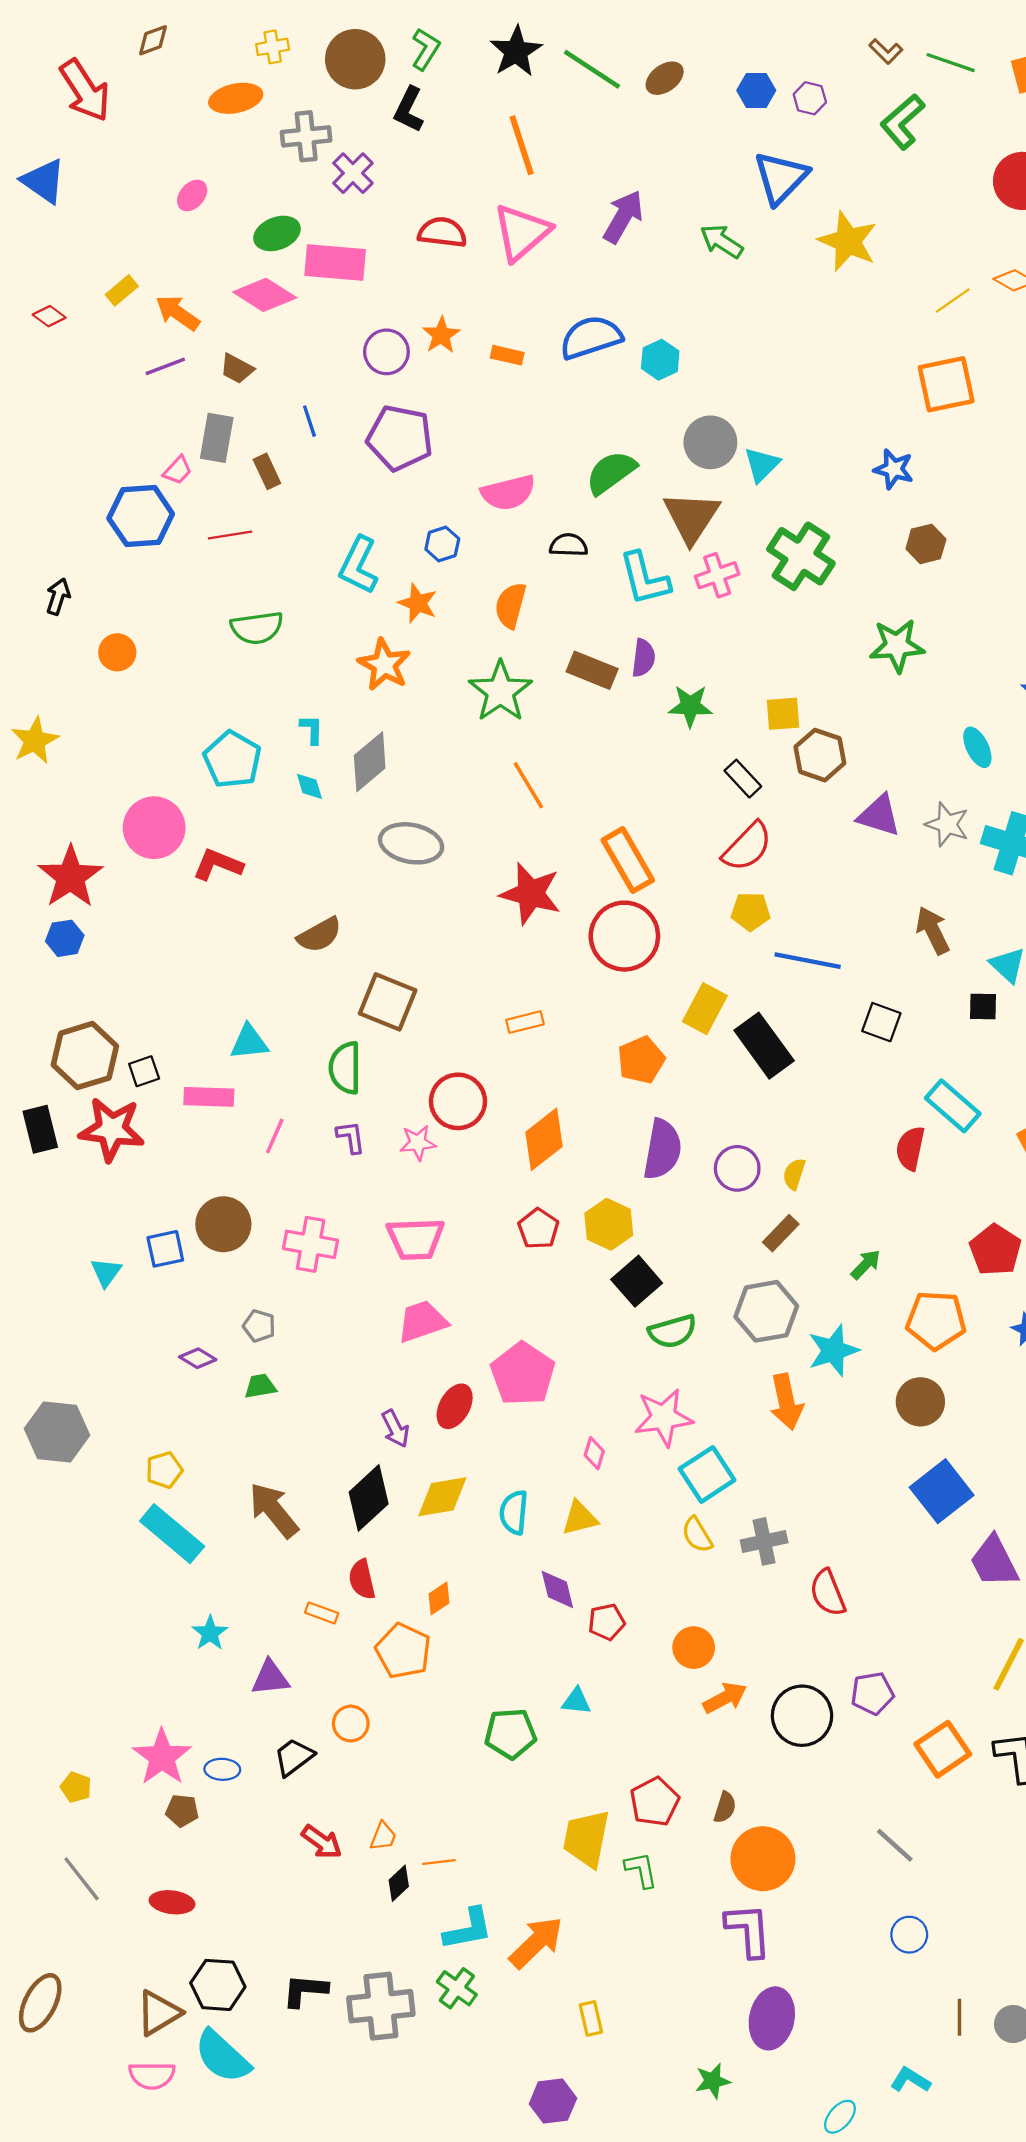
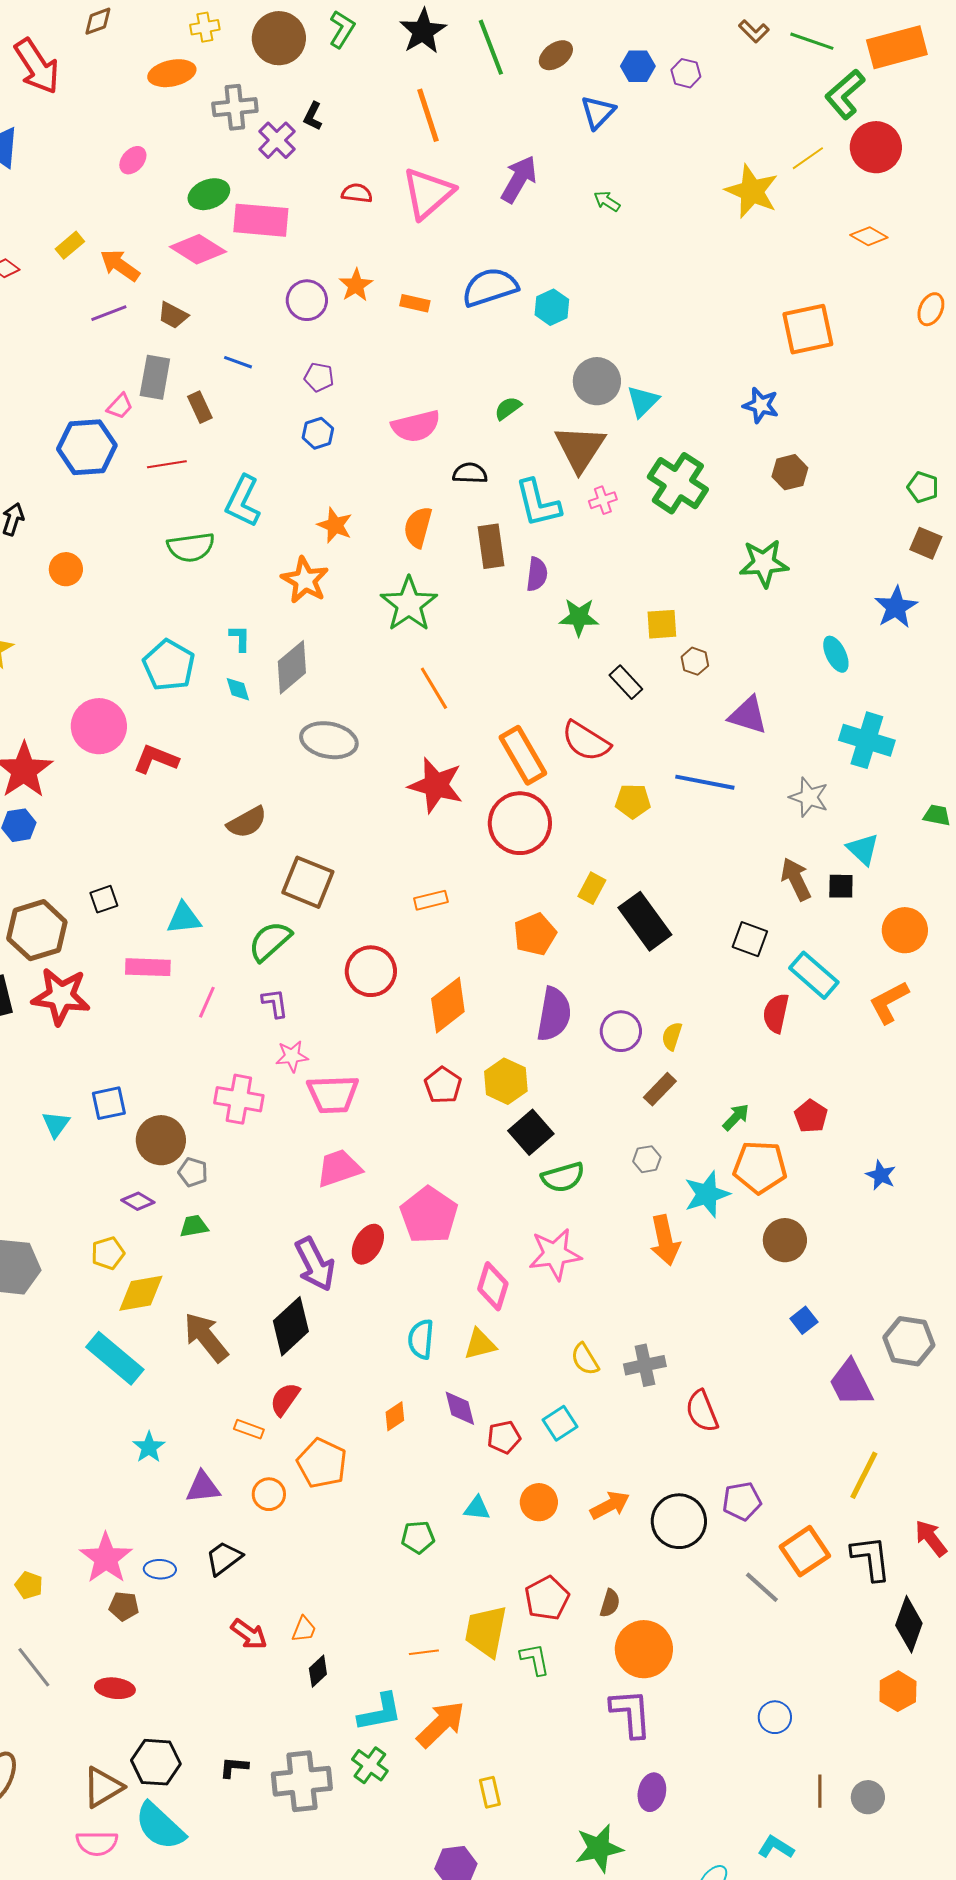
green line: (592, 69) -> (491, 47), turned 36
black L-shape: (409, 109) -> (313, 116), moved, size x0.7
green L-shape: (903, 122) -> (845, 94), moved
blue triangle: (781, 178) -> (598, 112), moved, size x0.7
red semicircle: (442, 232) -> (357, 193), size x0.7
green arrow: (722, 241) -> (607, 201), size x0.7
yellow star: (848, 241) -> (752, 191), moved
yellow line: (953, 300) -> (808, 158), moved
blue line: (309, 421) -> (238, 362), turned -52
purple pentagon: (400, 438) -> (319, 377), size x0.5
green semicircle: (611, 472) -> (508, 408), size x0.6
blue hexagon: (442, 544) -> (318, 433), moved
cyan L-shape: (359, 565) -> (243, 501), moved
pink cross: (717, 575) -> (603, 500), size x0.7
brown rectangle: (592, 670) -> (491, 546), moved, turned 60
brown hexagon: (820, 755) -> (695, 661), size x0.6
gray star: (947, 824) -> (809, 797), moved
red semicircle: (747, 847) -> (586, 741), moved, turned 78
brown arrow: (933, 930) -> (796, 879), moved
blue line: (808, 961) -> (705, 782), moved
yellow rectangle: (705, 1009) -> (592, 888), size x0.7
black square: (881, 1022) -> (750, 939), moved
green semicircle: (345, 1068) -> (270, 941), turned 48
black square: (144, 1071) -> (104, 899), moved
pink star: (418, 1143) -> (292, 1056), moved
brown circle: (223, 1224) -> (161, 1140), moved
red pentagon: (995, 1250) -> (811, 1116), moved, size x0.7
gray hexagon: (766, 1311) -> (647, 1159), size x0.5
orange pentagon: (936, 1320) -> (760, 1167), moved
purple arrow: (395, 1429) -> (315, 1264), size x1.6
pink diamond: (594, 1453) -> (493, 1286), size x1.6
yellow pentagon: (164, 1470) -> (108, 1253), moved
cyan square: (707, 1474) -> (560, 1423), moved, size x0.7
blue square: (942, 1491) -> (804, 1320), size x0.5
yellow diamond: (442, 1497) -> (141, 1293), moved
red semicircle: (362, 1579) -> (285, 1399), turned 48
orange diamond: (439, 1598) -> (395, 1416), moved
orange circle: (694, 1648) -> (539, 1502), moved
orange circle: (351, 1724) -> (269, 1494), moved
green pentagon: (510, 1734) -> (418, 1537), size x0.7
gray line: (895, 1845) -> (762, 1587), moved
orange line: (439, 1862) -> (424, 1652), moved
black L-shape: (305, 1990) -> (234, 1767), size x0.7
purple ellipse: (772, 2018) -> (652, 1792), size x0.7
green star: (713, 2081) -> (599, 1848), size x1.5

